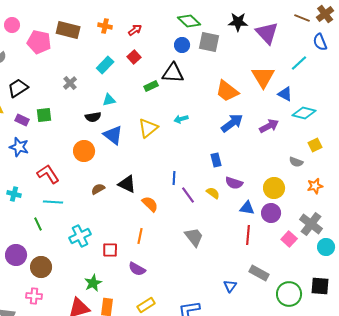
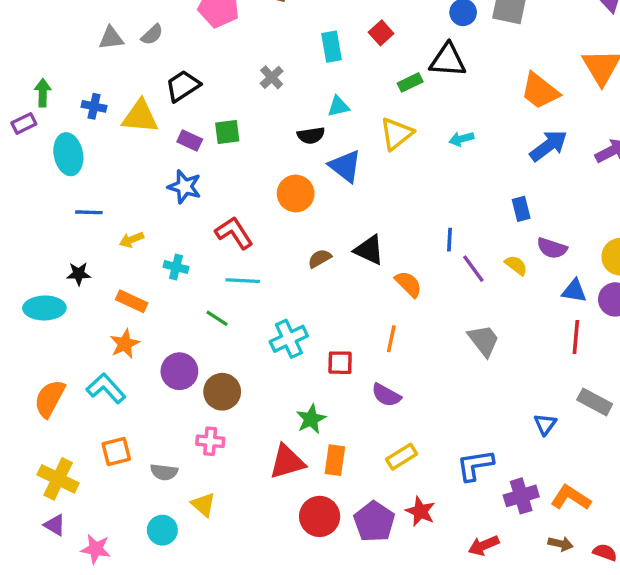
cyan rectangle: (105, 65) -> (332, 47), turned -54
yellow triangle: (148, 128) -> (396, 134), moved
green line: (38, 224) -> (217, 318), turned -32

